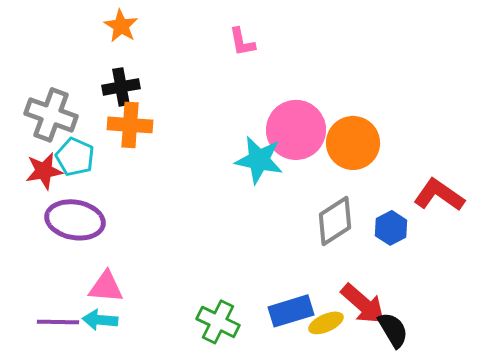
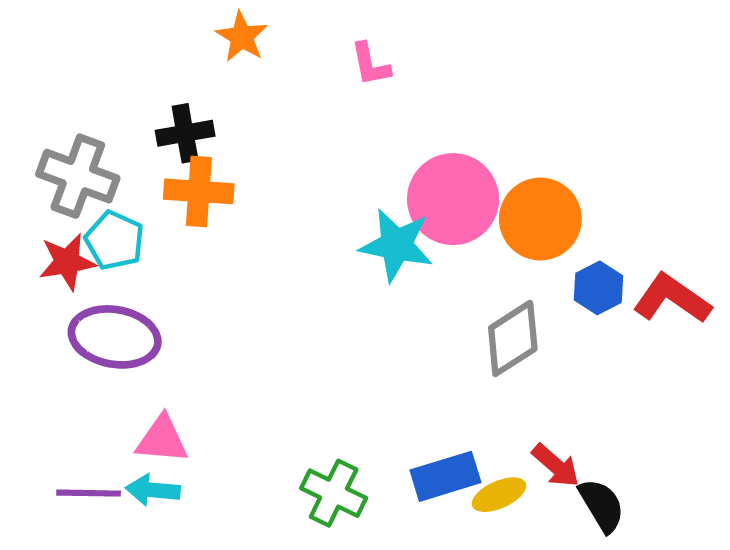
orange star: (121, 26) -> (242, 37), moved
blue hexagon: (391, 228) -> (599, 288), moved
red arrow: (363, 304) -> (556, 466), size x0.7

